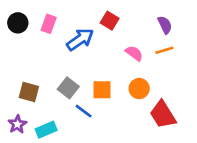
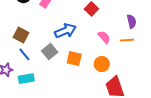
blue arrow: (80, 39) -> (65, 31), moved
brown square: (29, 92) -> (21, 35), moved
blue line: (84, 111) -> (24, 54), moved

